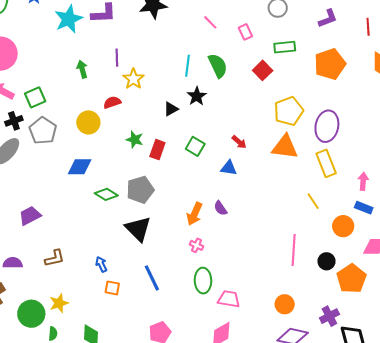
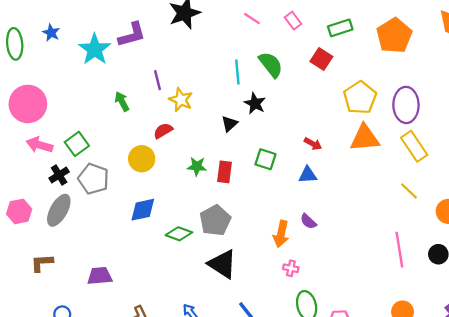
purple trapezoid: (30, 216) -> (100, 276), turned 35

